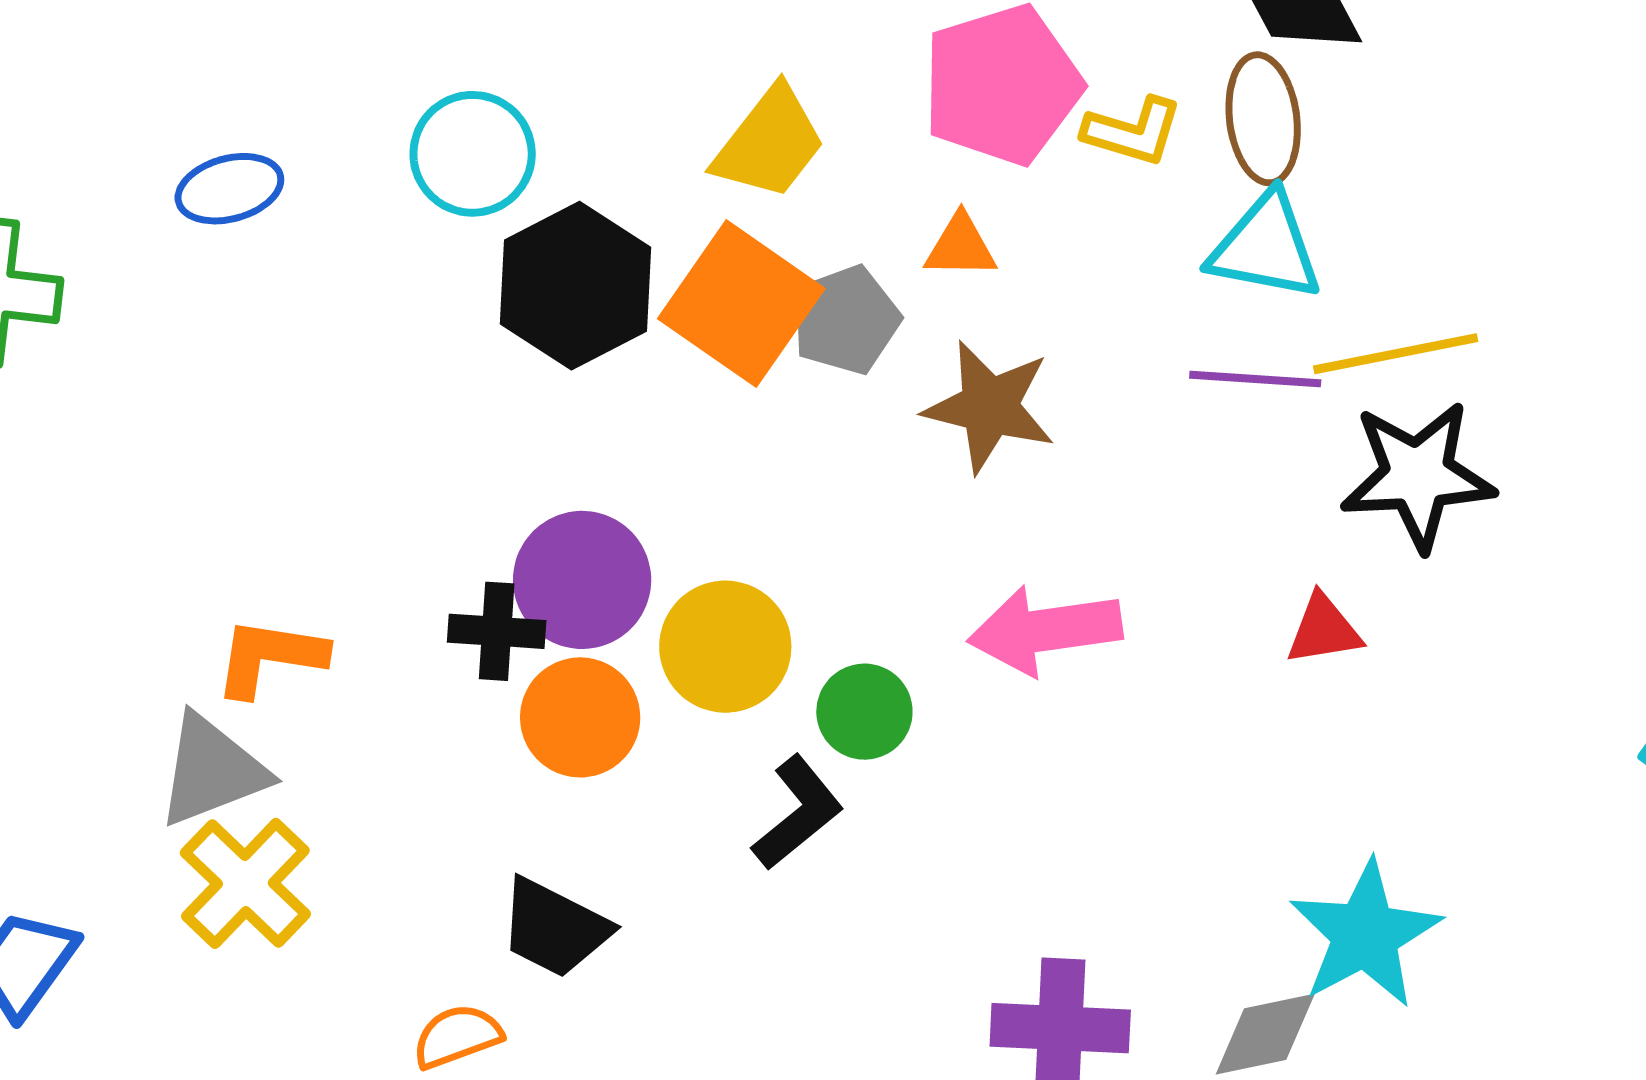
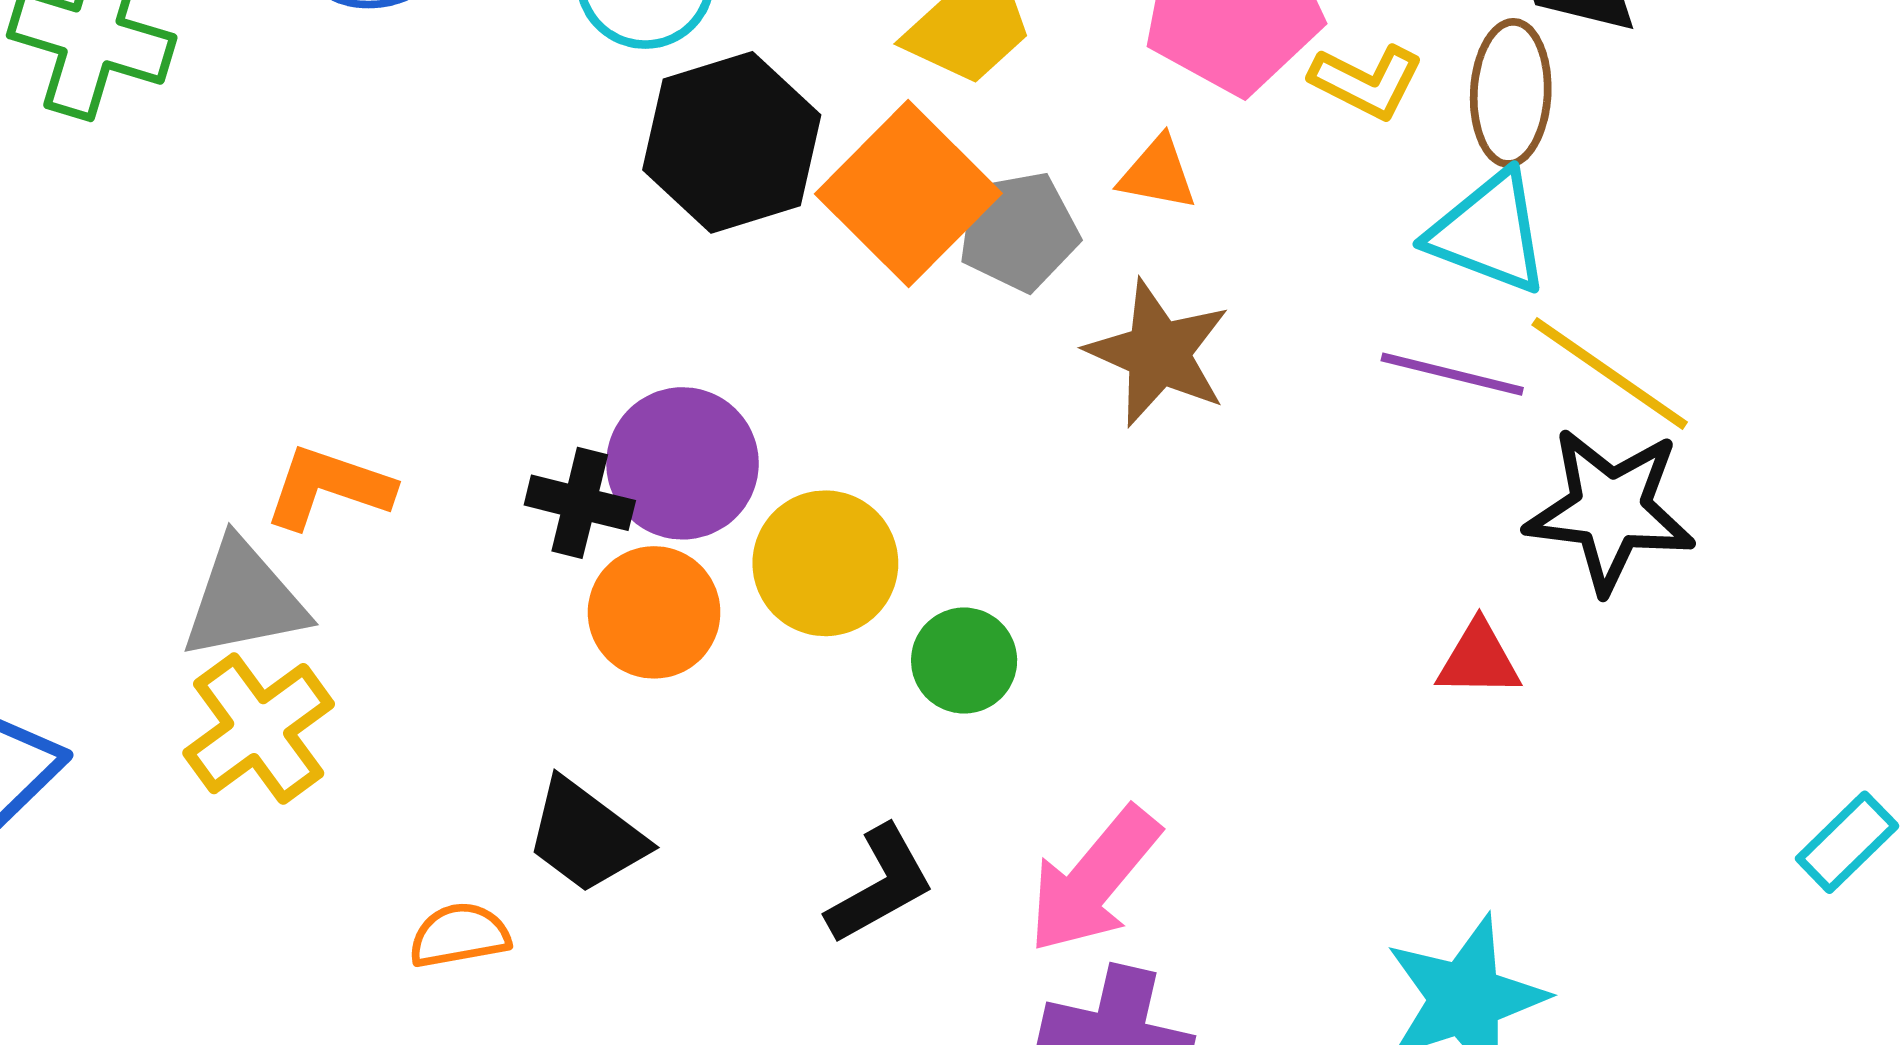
yellow line: (1396, 354) -> (1610, 374), turned 36
pink arrow: (1045, 630) -> (1094, 880), moved, turned -52
black L-shape: (798, 813) -> (880, 885), moved

